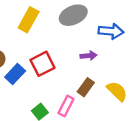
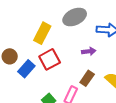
yellow rectangle: (29, 20) -> (42, 33), moved

